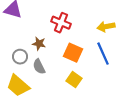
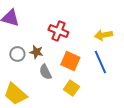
gray circle: (20, 57) -> (17, 54), moved
gray semicircle: (39, 67) -> (45, 72), moved

